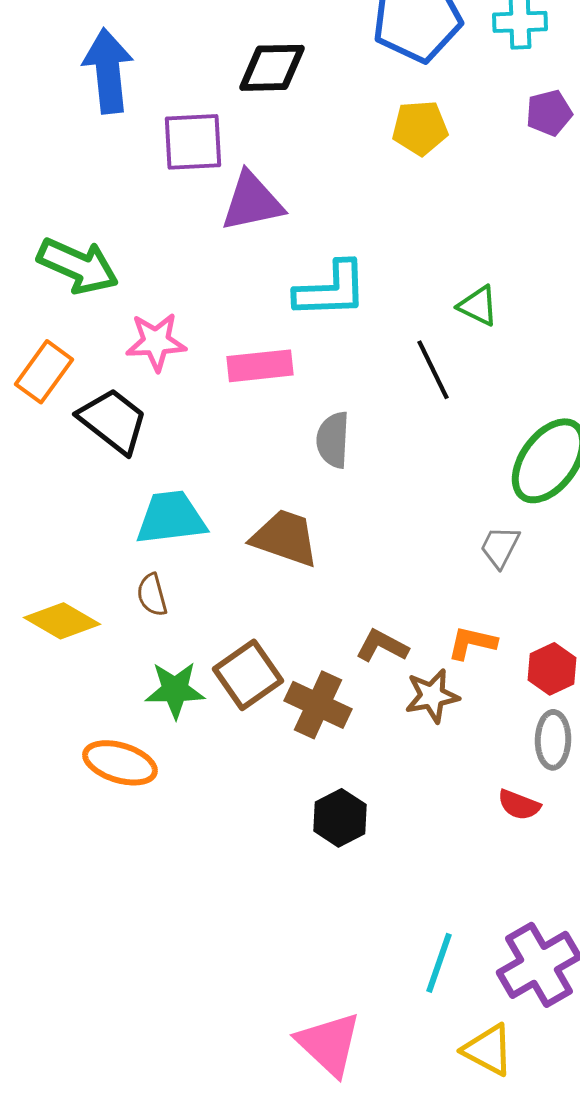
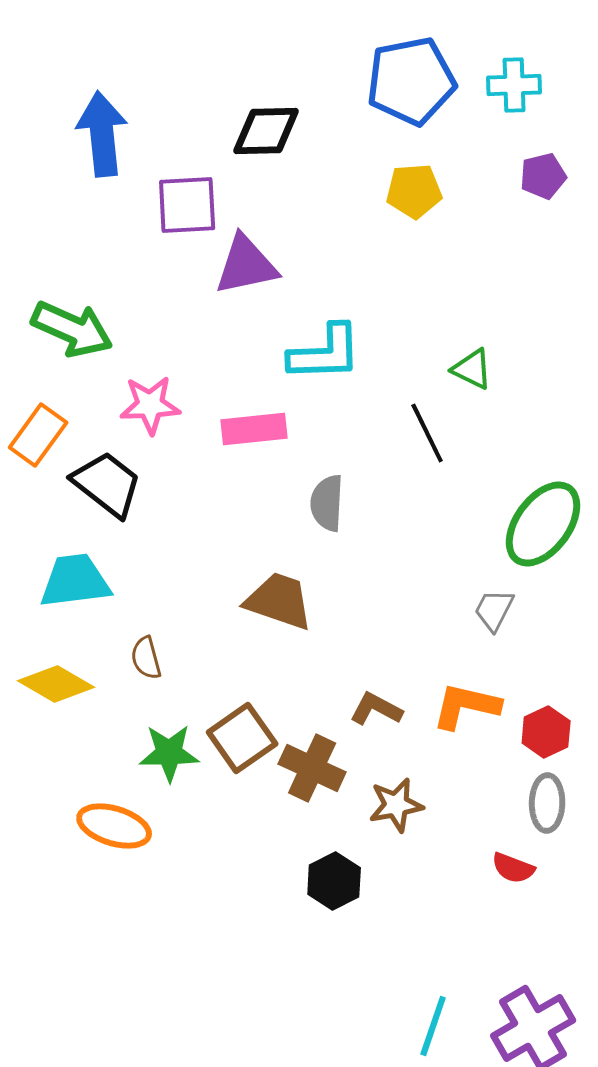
cyan trapezoid: (171, 518) -> (75, 581), moved
orange L-shape: (472, 643) -> (466, 706), size x1.4
brown star: (432, 696) -> (396, 805), moved

